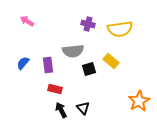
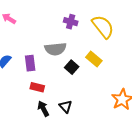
yellow semicircle: (120, 29) -> (103, 27), turned -120
black square: (89, 69) -> (72, 67), turned -32

